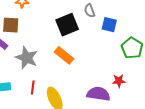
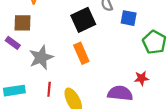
orange rectangle: (64, 55) -> (81, 53), turned 30
gray star: (27, 58) -> (41, 57), turned 30

